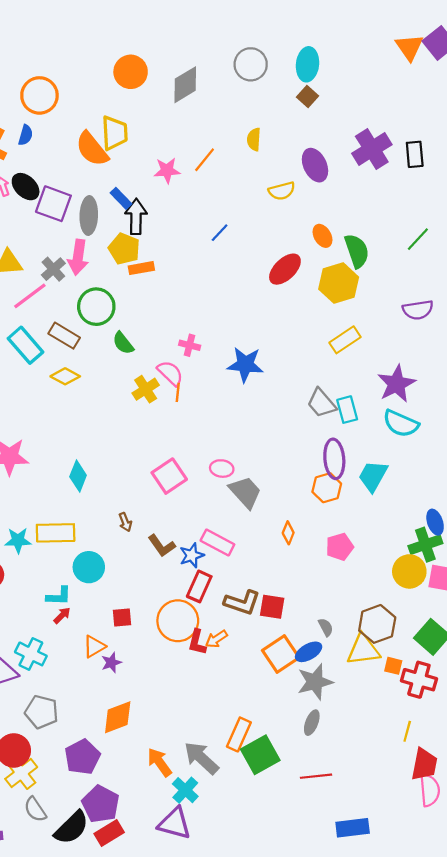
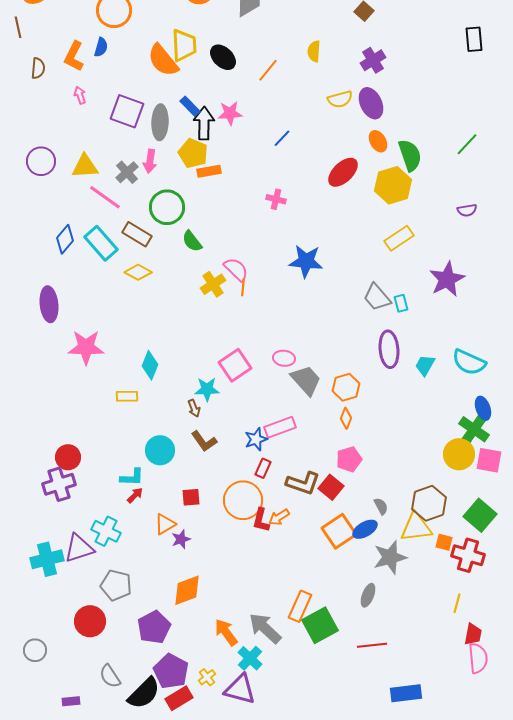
purple cross: (372, 149) -> (373, 60), moved, size x0.7
black rectangle: (415, 154) -> (474, 39), moved
purple ellipse: (315, 165) -> (371, 103), moved
pink star: (167, 170) -> (230, 113), moved
black ellipse: (26, 187) -> (223, 57), moved
pink arrow: (78, 257) -> (150, 161), size x0.7
pink line: (30, 296) -> (105, 197), turned 72
purple semicircle: (418, 310) -> (467, 210), size x0.7
pink cross: (190, 345) -> (276, 199), moved
cyan rectangle: (347, 410) -> (401, 303), size x0.7
cyan semicircle: (401, 423) -> (469, 362), moved
cyan trapezoid: (373, 476) -> (425, 365), size x0.7
orange hexagon: (327, 488) -> (346, 387), moved
yellow rectangle: (56, 533) -> (127, 396), moved, size x0.6
cyan star: (18, 540) -> (207, 389), moved
pink rectangle: (217, 542) -> (280, 427), turned -48
green cross: (425, 545) -> (474, 429), turned -36
brown L-shape: (162, 546) -> (204, 441), moved
pink pentagon: (340, 547) -> (349, 459), moved
red rectangle: (199, 586) -> (263, 468), size x0.7
red square: (272, 607) -> (331, 487), turned 30
gray star: (315, 682) -> (390, 557), moved
red trapezoid: (424, 764) -> (473, 634), size x0.7
yellow cross: (21, 773) -> (207, 677), moved, size x0.6

